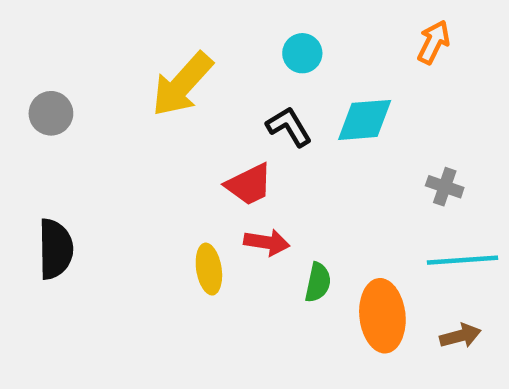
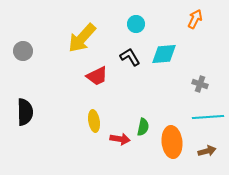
red trapezoid: (249, 184) -> (97, 76), moved
red arrow: (267, 242) -> (120, 139), moved

